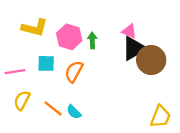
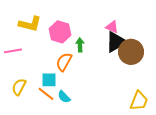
green arrow: (92, 40) -> (80, 45), moved
cyan square: (46, 63) -> (49, 80), moved
pink line: (15, 72) -> (13, 51), moved

